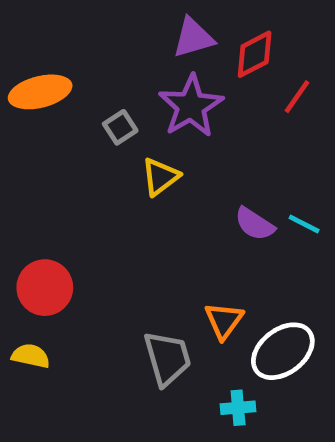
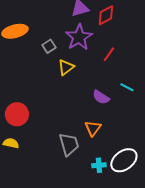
red line: (297, 97) -> (109, 54), moved
purple semicircle: (255, 224) -> (101, 97), moved
white ellipse: (283, 351) -> (124, 160), moved

